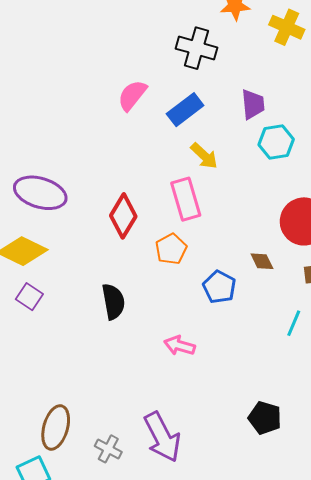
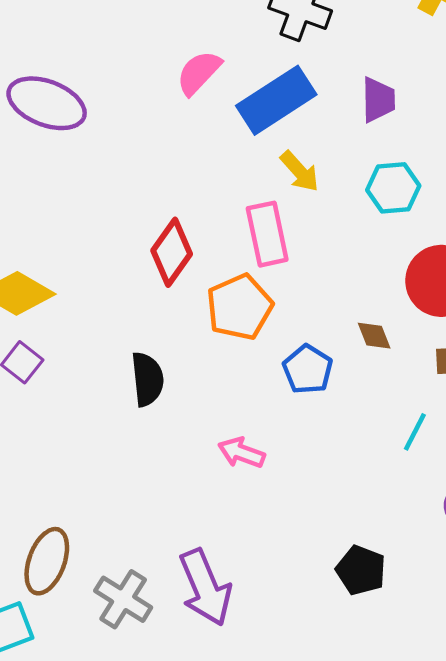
blue rectangle: (185, 110) -> (276, 100), size x1.4
cyan hexagon: (276, 142) -> (393, 188), moved
purple ellipse: (40, 193) -> (47, 103), moved
orange pentagon: (171, 249) -> (240, 307), size x1.4
gray cross: (108, 449) -> (123, 599), size x1.4

